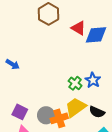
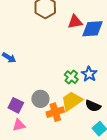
red triangle: (78, 28) -> (75, 22), turned -42
gray circle: (46, 115) -> (40, 99), moved

